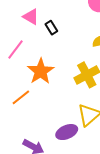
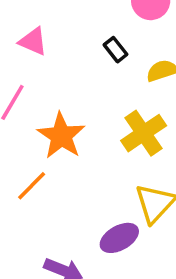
black rectangle: (51, 28) -> (115, 50), moved

